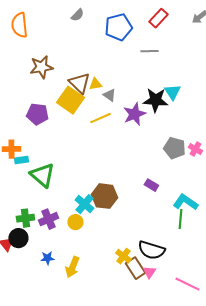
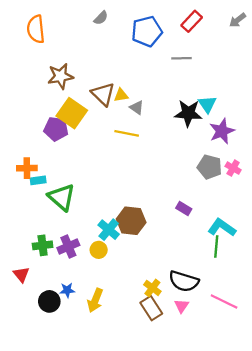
yellow square: (70, 100) -> (72, 113), moved
purple star: (134, 114) -> (222, 131), moved
yellow line: (100, 118) -> (127, 133), turned 35
black circle: (18, 238) -> (49, 301), moved
brown rectangle: (135, 268) -> (151, 308), moved
pink line: (187, 284) -> (224, 301), moved

